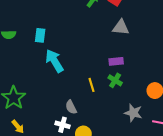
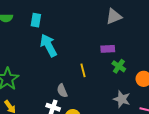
gray triangle: (121, 27) -> (114, 16), turned -30
green cross: (115, 80) -> (119, 66), moved

